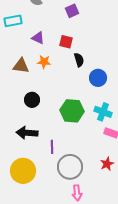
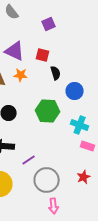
purple triangle: (38, 38) -> (15, 51), size x1.5
green hexagon: (72, 111) -> (48, 111), moved
purple line: (52, 147) -> (29, 160), turned 56

